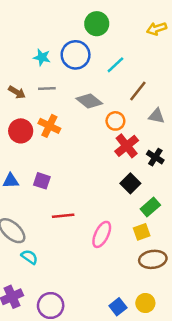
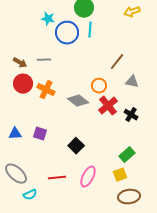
cyan star: (42, 57) -> (48, 19), moved
cyan line: (115, 65) -> (90, 30), moved, turned -42
gray diamond: (89, 101) -> (78, 101), moved
red circle: (21, 131) -> (23, 84), moved
black square: (130, 183) -> (76, 146), moved
red line: (63, 216) -> (57, 178), moved
cyan semicircle: (29, 257) -> (30, 195), turned 120

